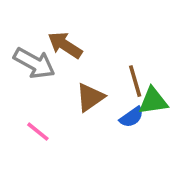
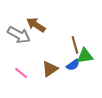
brown triangle: (90, 97) -> (50, 69), moved

